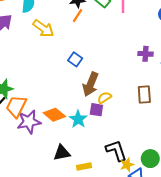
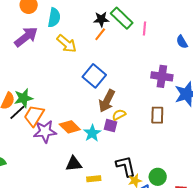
purple cross: (145, 54) -> (162, 76), size x1.5
blue square: (75, 59) -> (94, 76), size x1.6

